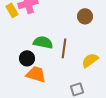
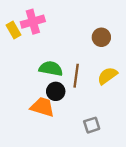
black circle: (27, 58) -> (56, 91), moved
yellow semicircle: (90, 60) -> (107, 76), moved

